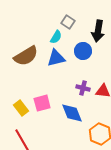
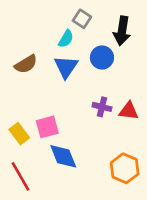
brown semicircle: (26, 56) -> (26, 64), size x0.7
blue triangle: (56, 58) -> (66, 67), turned -42
blue diamond: (72, 113) -> (63, 156), moved

